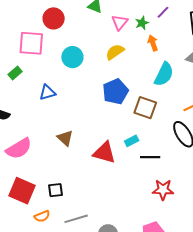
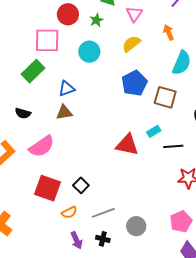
green star: (142, 23) -> (96, 20), moved
green rectangle: (15, 73) -> (33, 71), size x1.6
brown triangle: (65, 138) -> (64, 112), moved, turned -48
black square: (56, 190) -> (81, 185), turned -35

